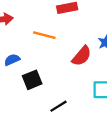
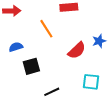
orange line: (44, 35) -> (46, 29), turned 36

